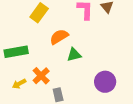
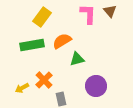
green rectangle: (16, 52) -> (32, 45), moved
purple circle: (105, 82) -> (96, 86), moved

